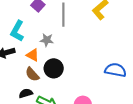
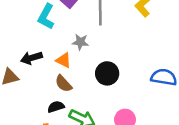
cyan L-shape: (17, 31) -> (46, 17), moved
black circle: (54, 68) -> (107, 73), moved

